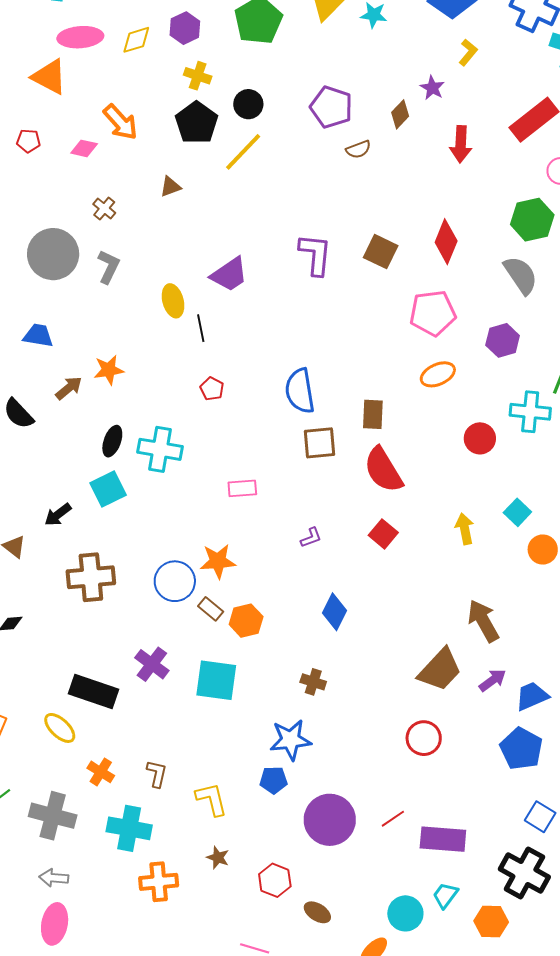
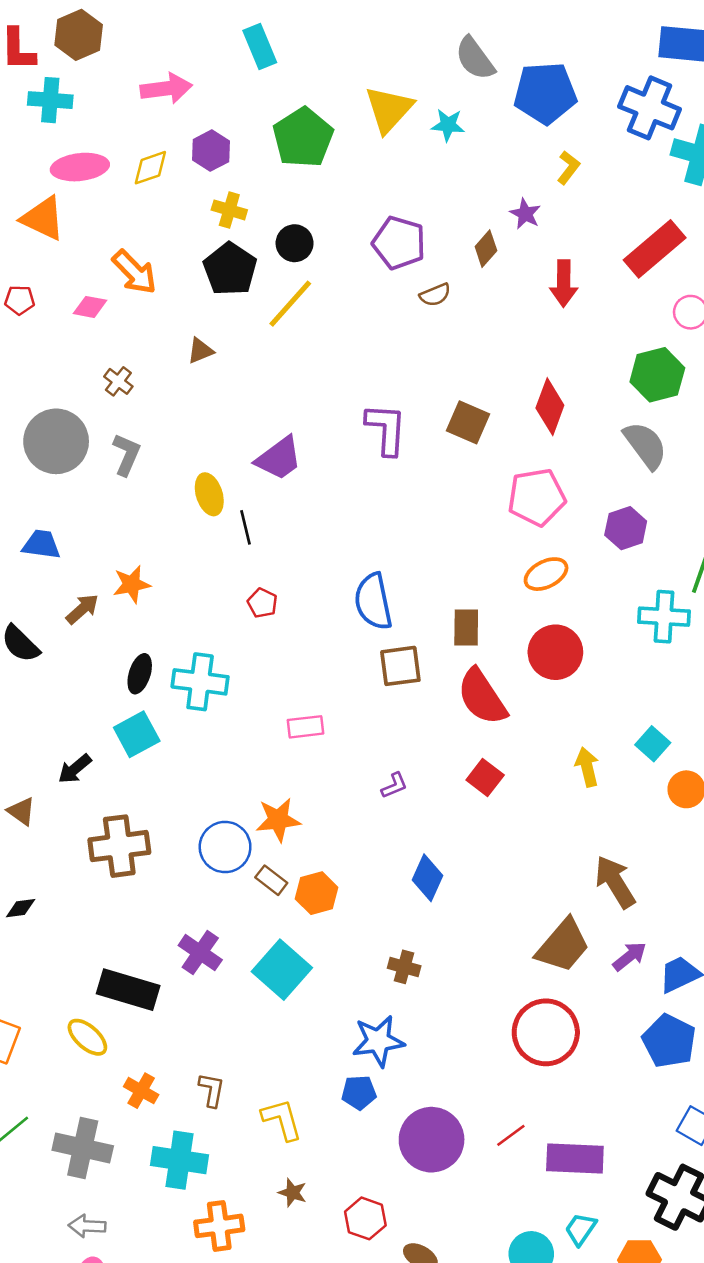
red circle: (480, 438) -> (555, 652), moved, size x1.4
cyan square: (216, 680) -> (282, 970), turned 36
red circle: (424, 738) -> (546, 1032), size x1.5

